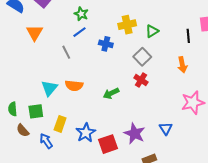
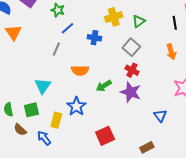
green star: (81, 14) -> (58, 10), moved
orange triangle: (34, 33) -> (14, 33), moved
gray line: (66, 52) -> (56, 49), turned 56
orange semicircle: (74, 86) -> (80, 70), moved
blue star: (86, 133) -> (76, 106), moved
purple star: (135, 133) -> (131, 92), moved

